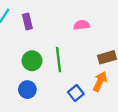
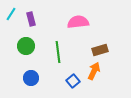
pink semicircle: (82, 25) -> (78, 22), size x1.5
green circle: (32, 61) -> (26, 46), moved

